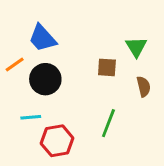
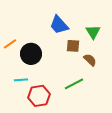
blue trapezoid: (42, 38) -> (59, 25), moved
brown semicircle: (144, 86) -> (90, 60), moved, turned -32
green line: (108, 123) -> (74, 84), turned 42

